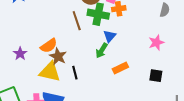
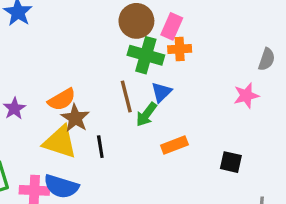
gray semicircle: (165, 10) -> (267, 59), moved
brown line: (77, 21) -> (126, 96), moved
pink star: (156, 43) -> (246, 96), moved

